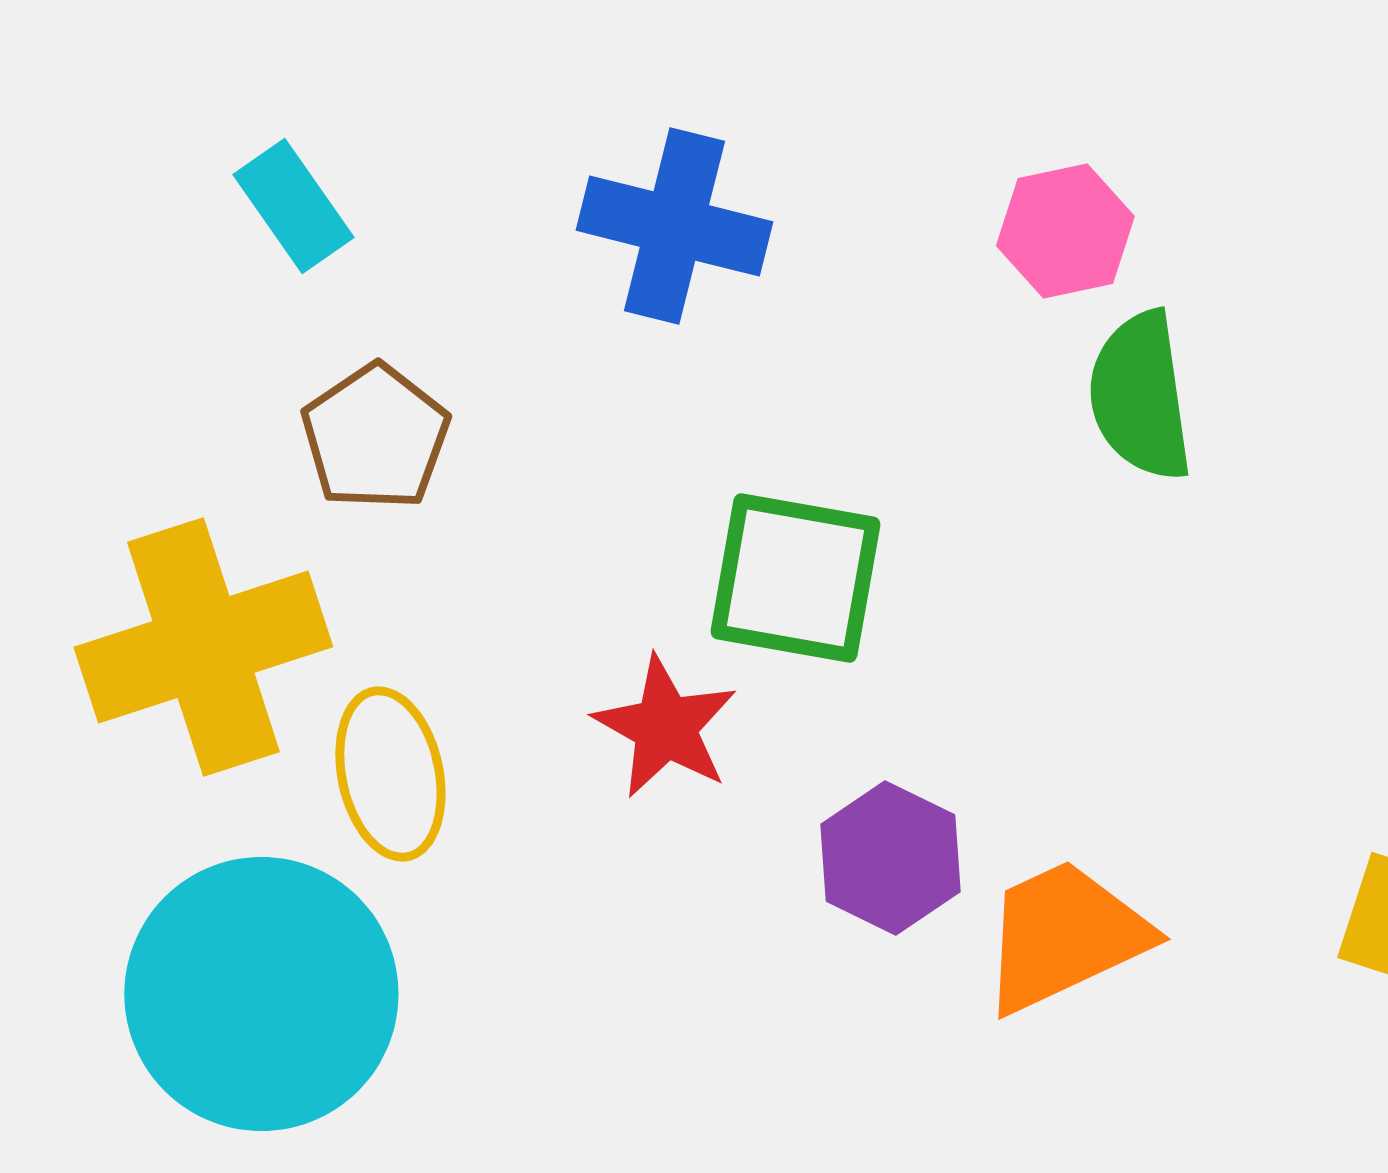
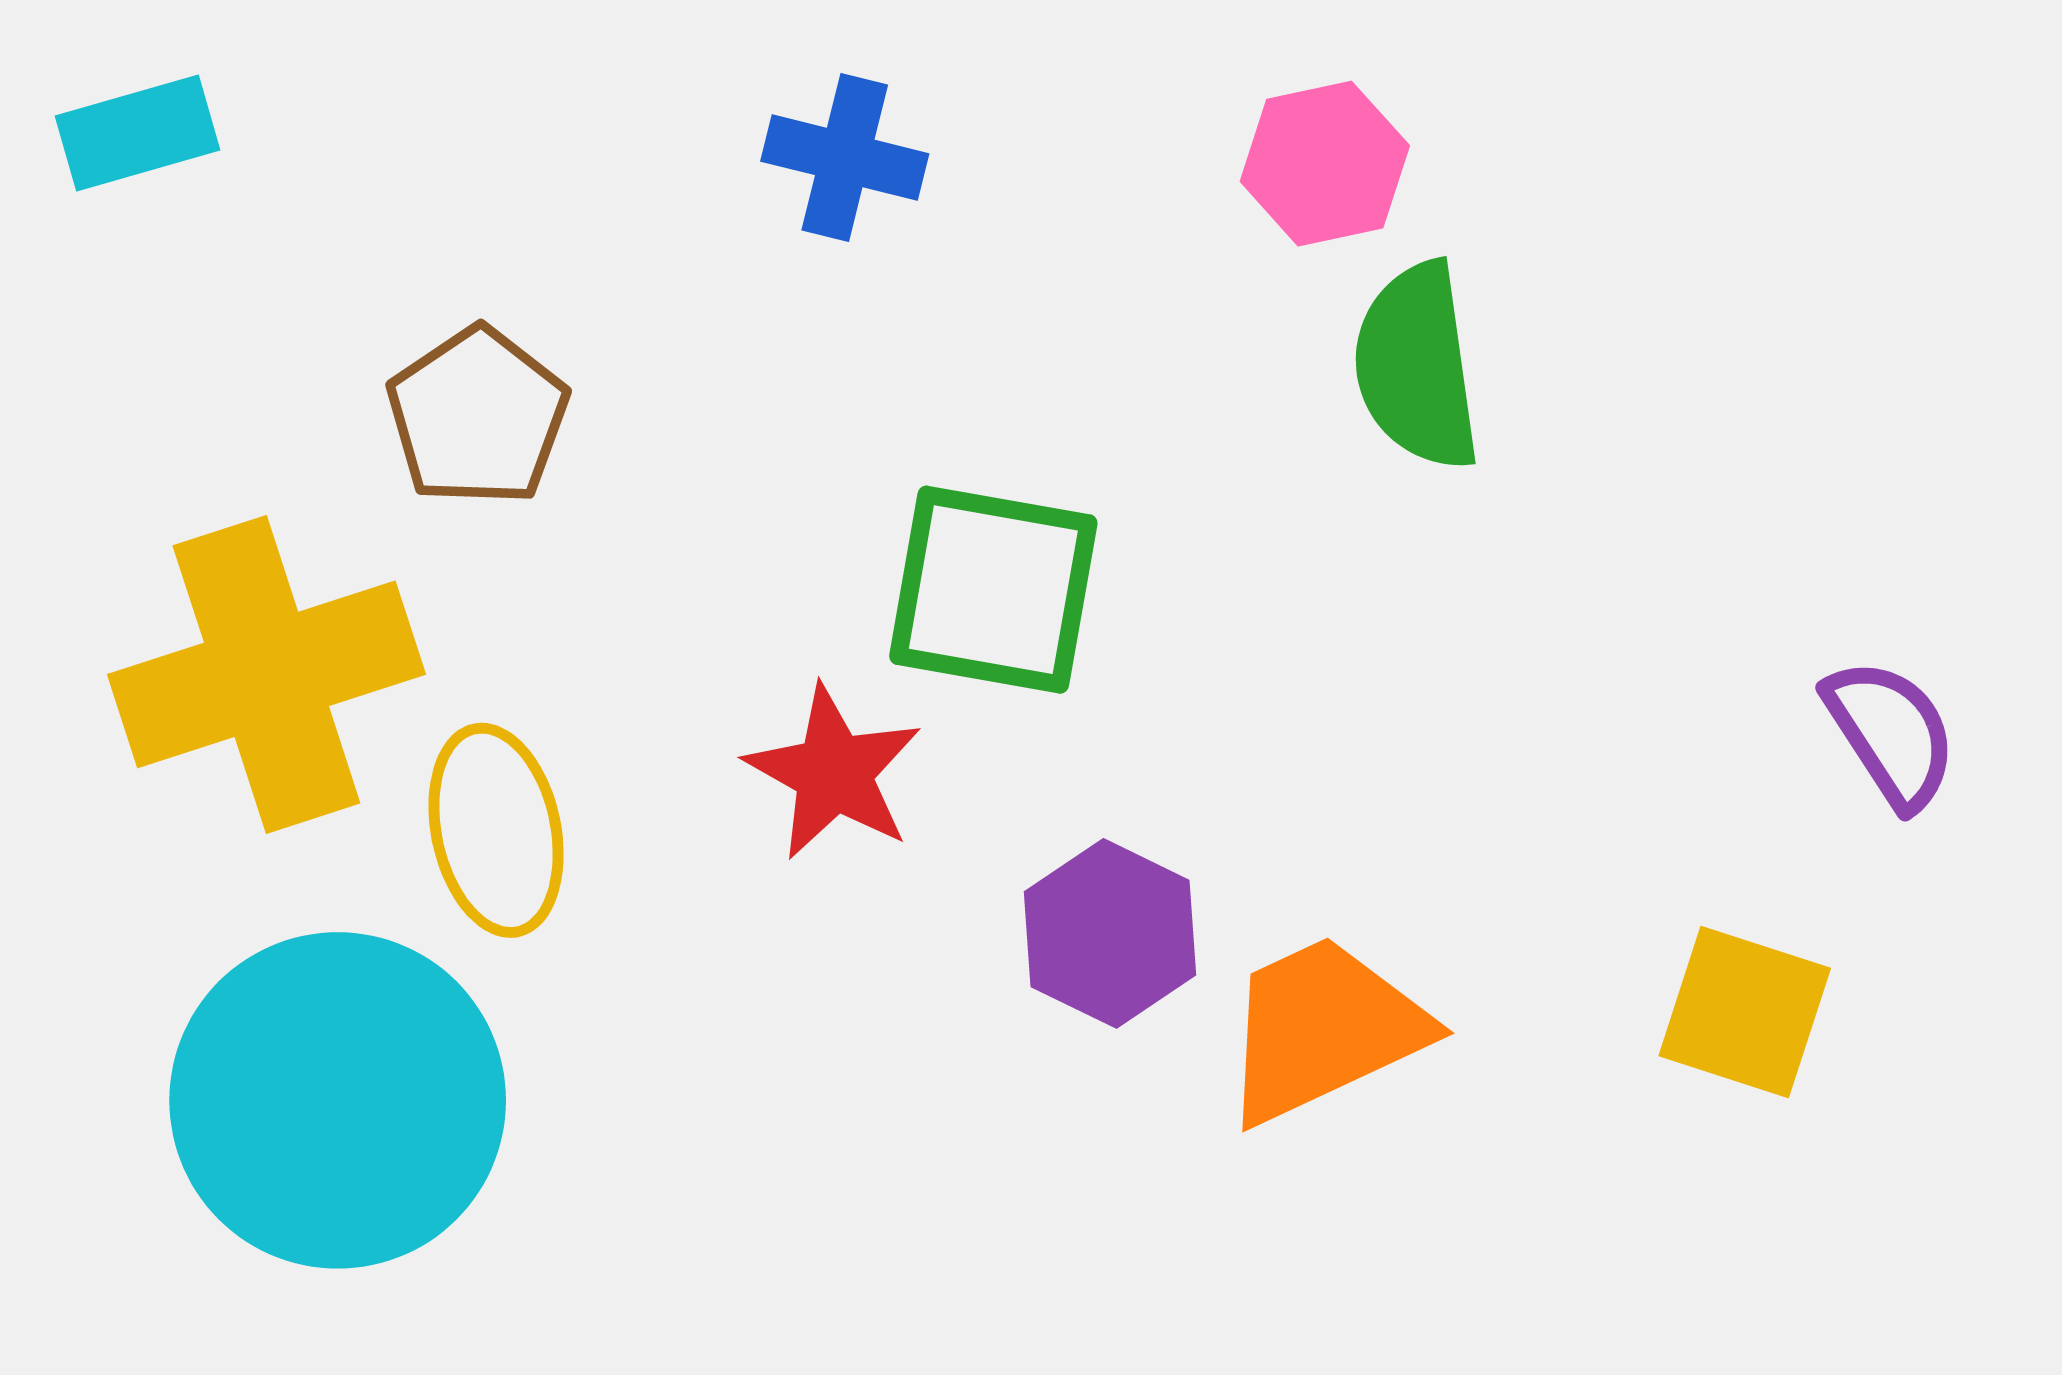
cyan rectangle: (293, 206) -> (138, 133), moved, turned -71
blue cross: (674, 226) -> (845, 157), size x0.7

